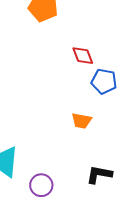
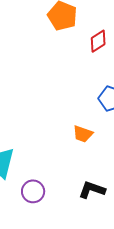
red diamond: (83, 56) -> (98, 41), moved, turned 70

